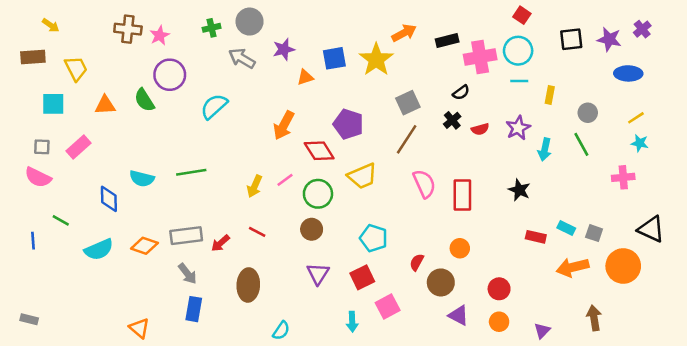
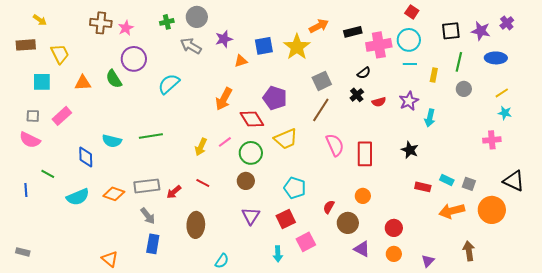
green line: (581, 144) -> (459, 62), moved, turned 42

